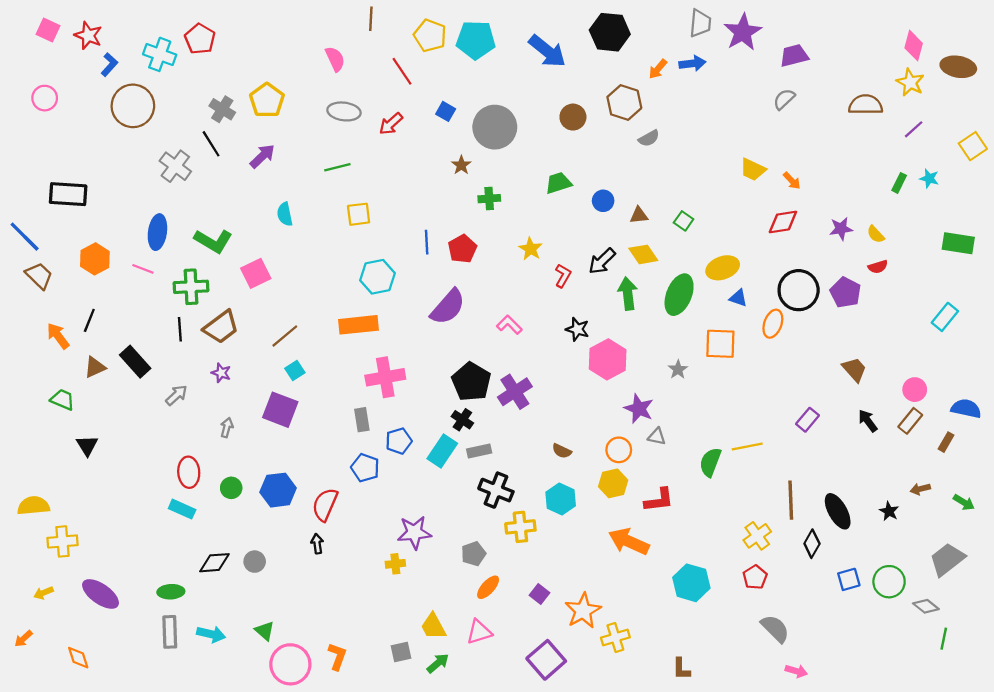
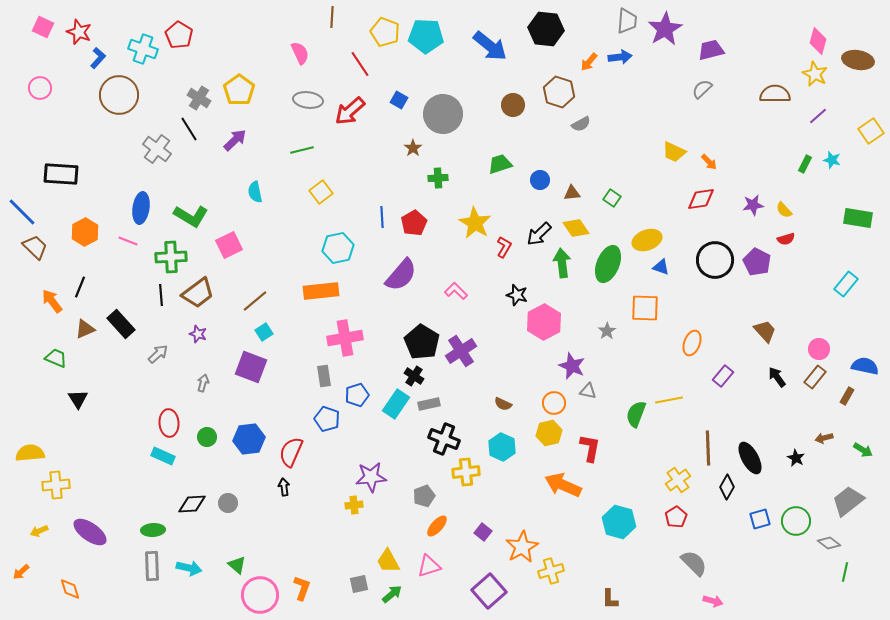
red arrow: (391, 124) -> (350, 111), size x1.4
yellow square: (359, 214) -> (321, 192), turned -30
yellow star: (531, 249) -> (475, 223), size x1.5
orange ellipse: (773, 324) -> (692, 343), moved
red L-shape: (659, 500) -> (590, 448), turned -72

